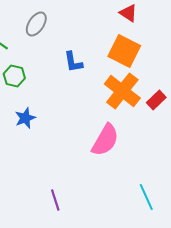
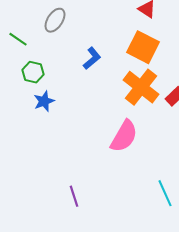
blue L-shape: (73, 62) -> (92, 58), turned -120
blue star: (25, 118) -> (44, 101), moved

